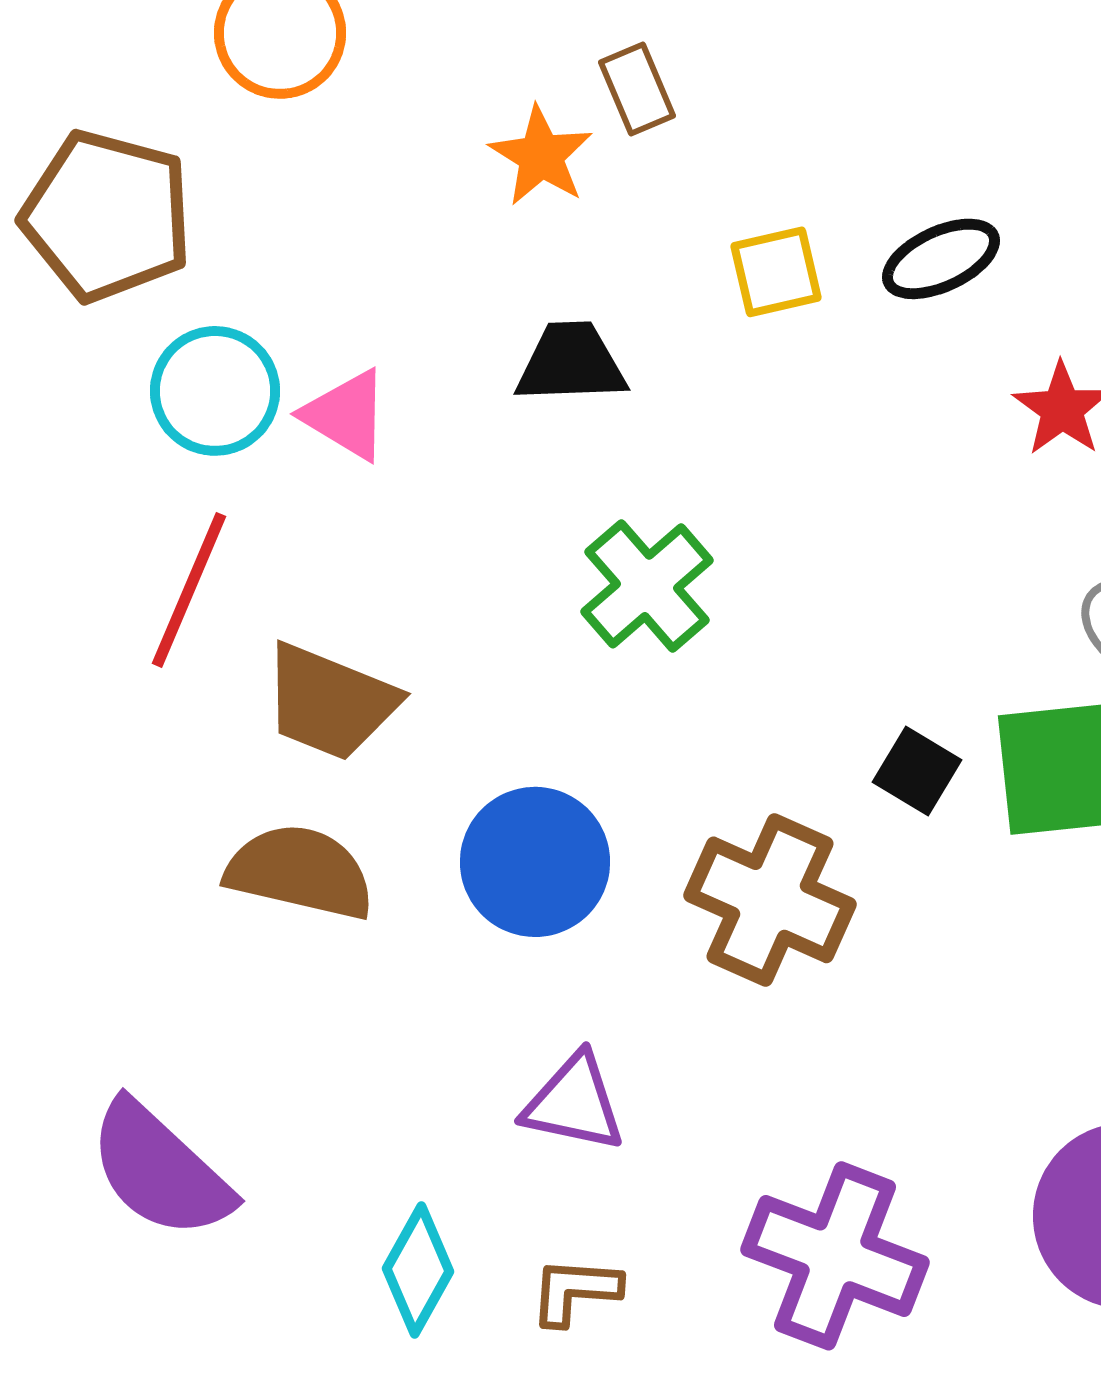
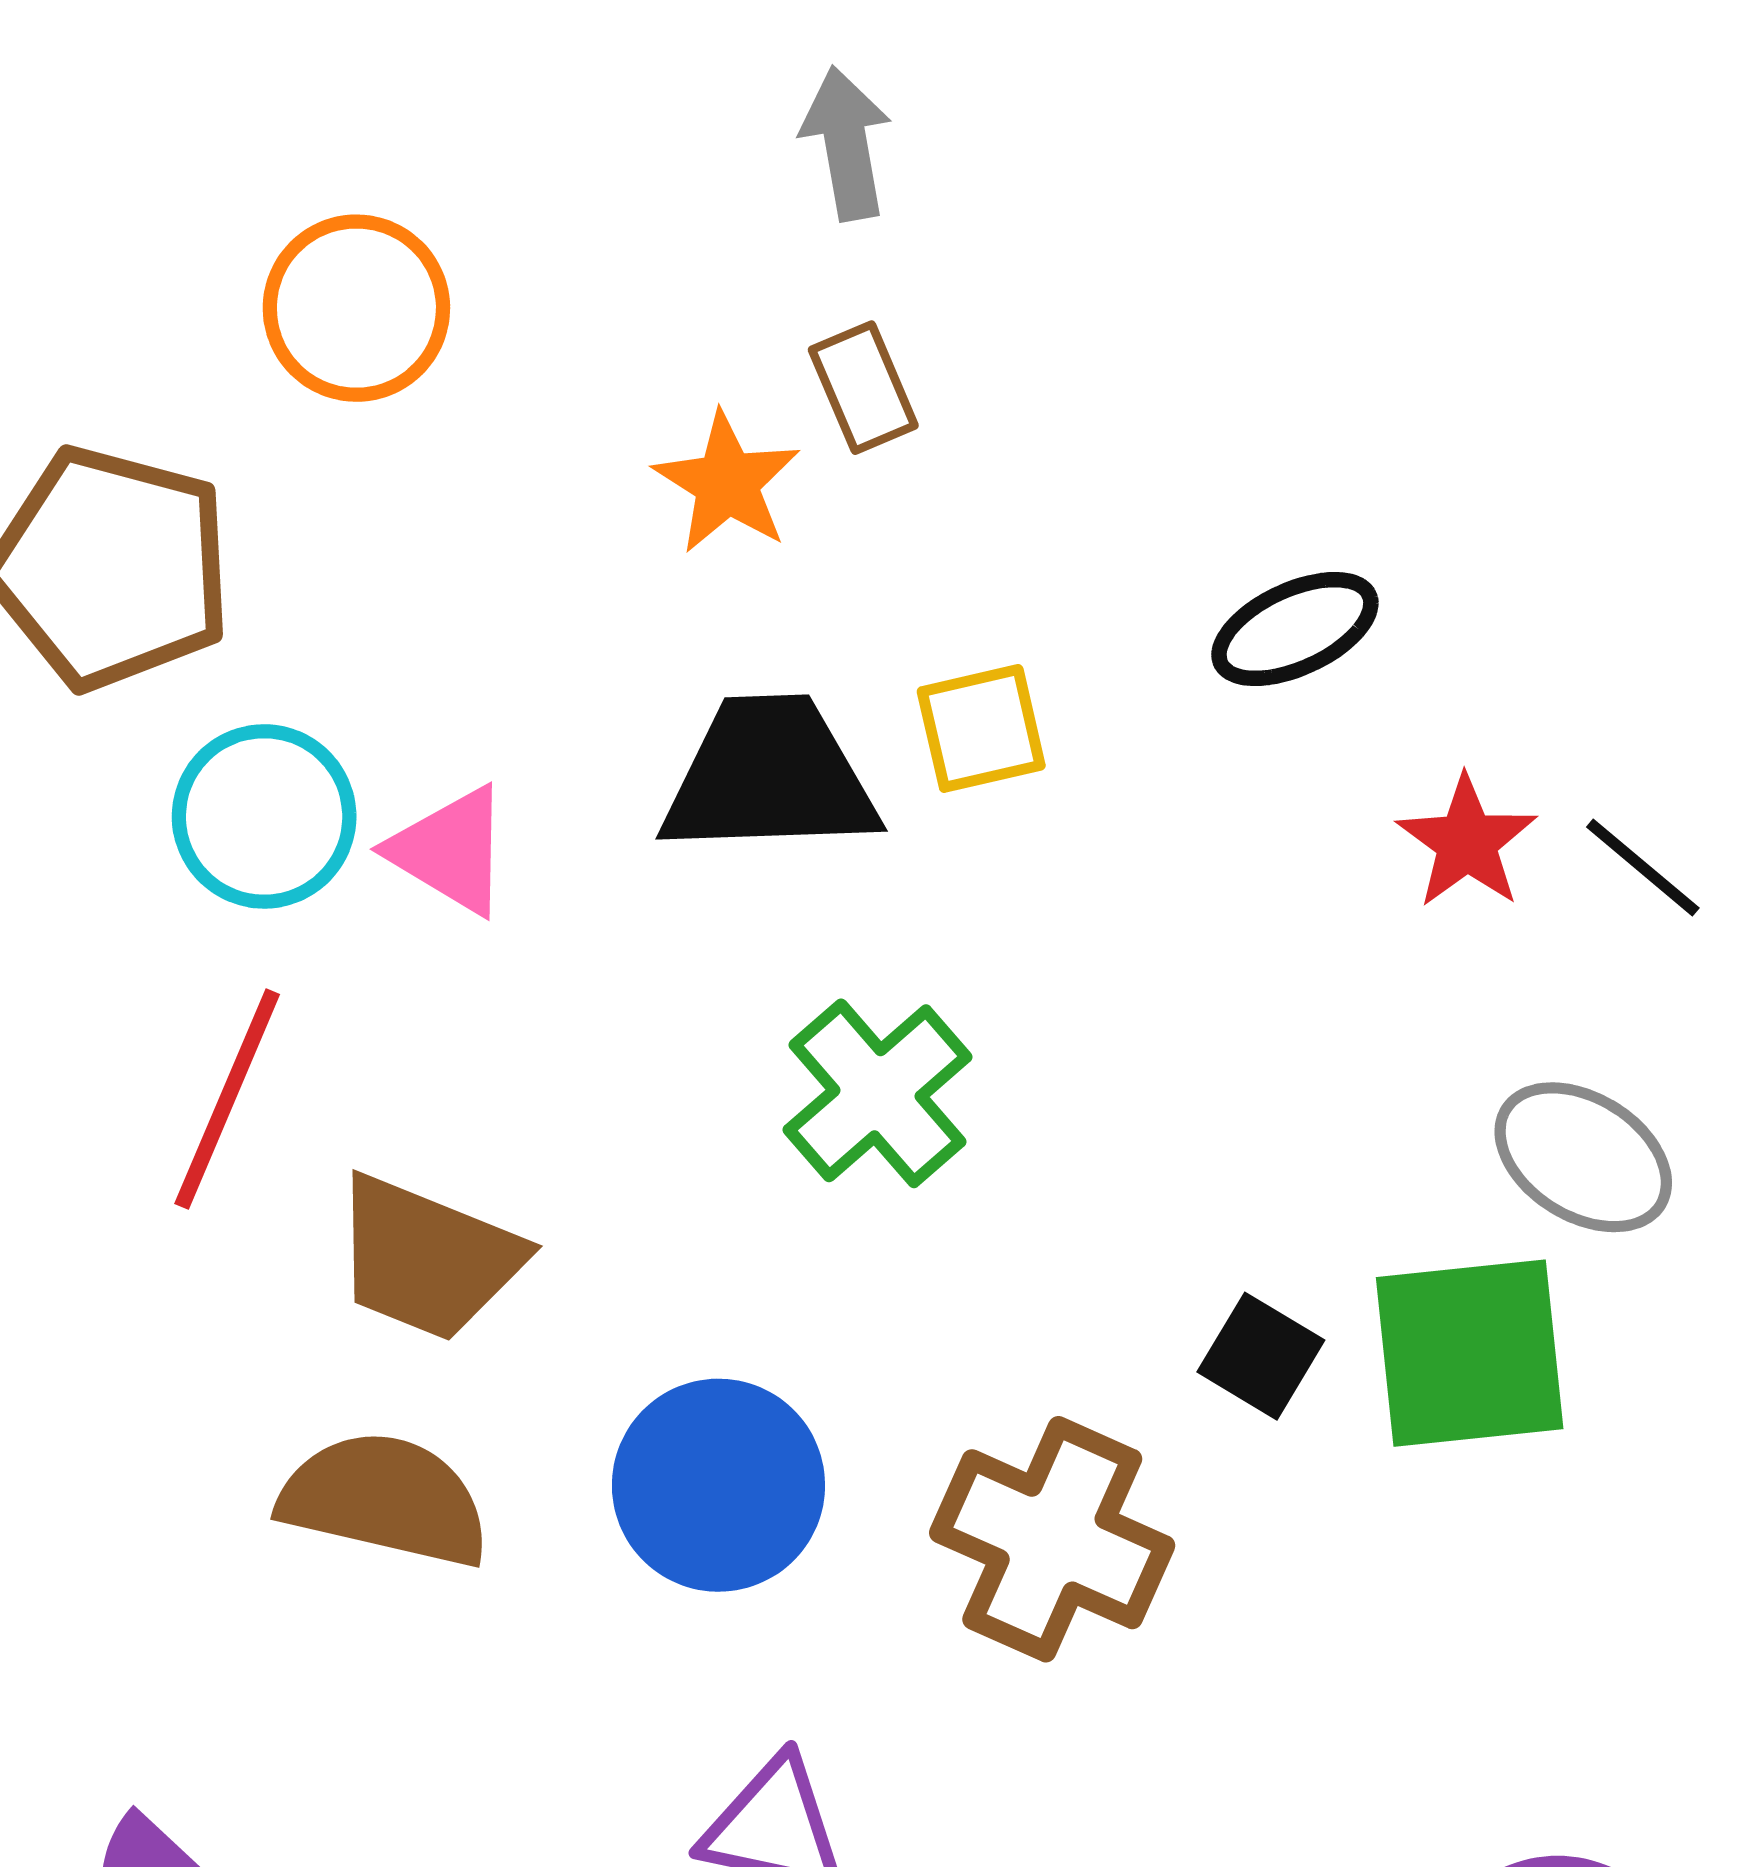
yellow square: (776, 272) -> (981, 728), moved
black trapezoid: (571, 363) -> (770, 777), size x1.4

